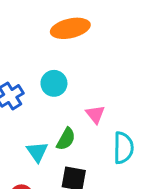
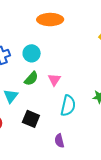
green semicircle: (66, 139) -> (31, 79), moved

